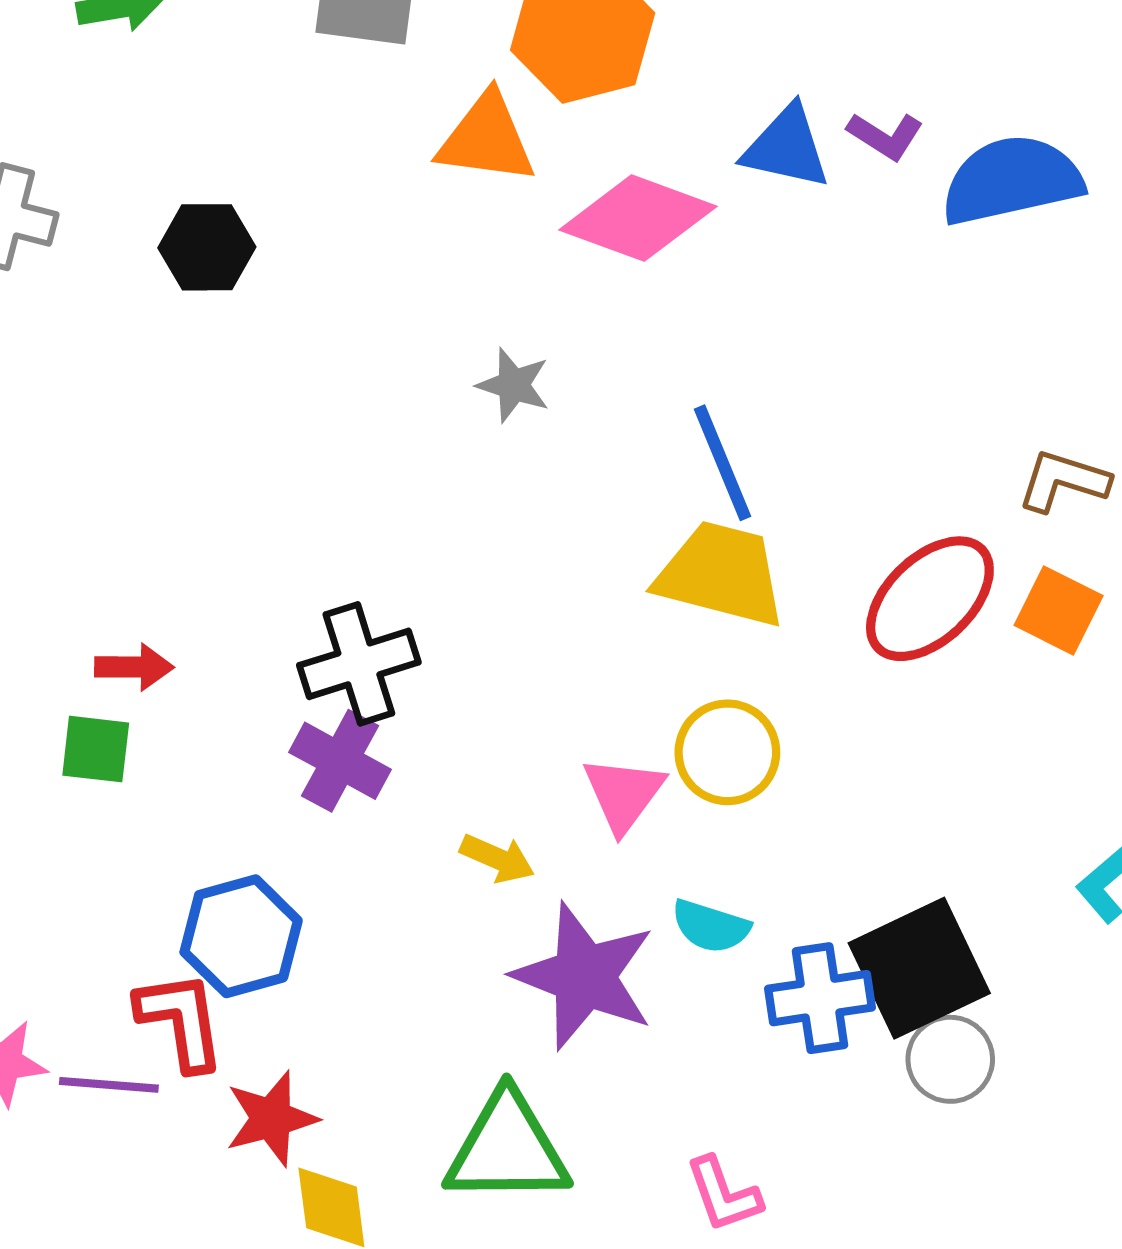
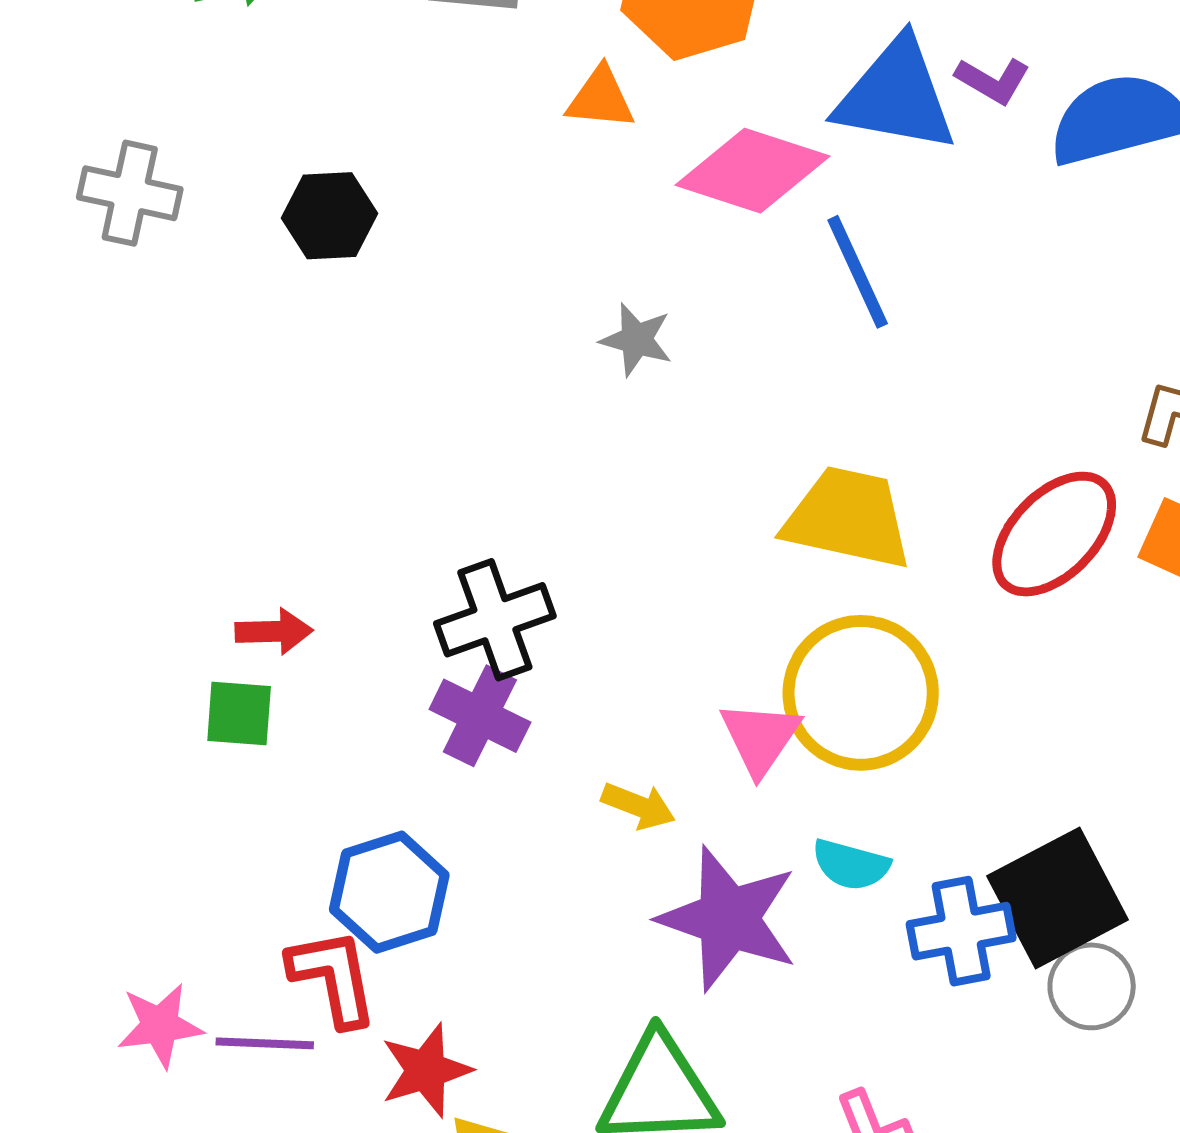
orange triangle: (486, 139) -> (600, 98), size x0.7
blue triangle: (787, 147) -> (896, 96), size x1.4
blue line: (722, 463) -> (858, 272), moved
yellow circle: (727, 752) -> (861, 693), size x1.5

